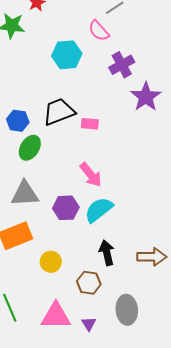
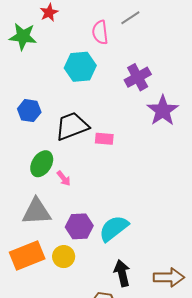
pink semicircle: (99, 31) -> (100, 32), moved, turned 35
blue hexagon: (18, 121) -> (29, 111), moved
pink arrow: (91, 175) -> (64, 178), moved, size x0.6
yellow circle: (51, 262) -> (64, 257), moved

